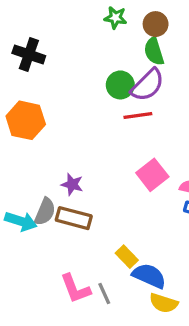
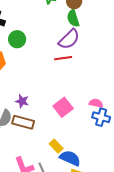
green circle: (120, 85) -> (17, 39), moved
pink square: (152, 175) -> (63, 107), moved

